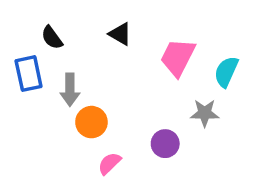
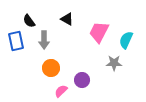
gray arrow: (70, 90) -> (44, 40), moved
purple circle: (165, 144) -> (82, 80), moved

